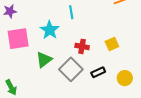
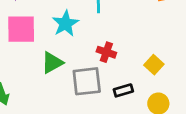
yellow square: (112, 44) -> (154, 65), moved, turned -32
gray square: (71, 69) -> (87, 81), turned 30

